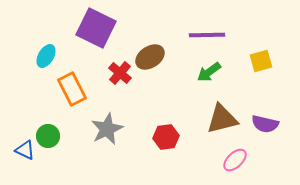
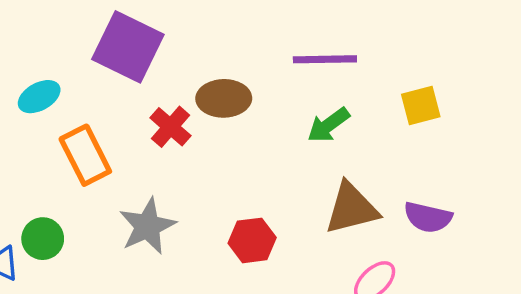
cyan ellipse: (46, 56) -> (39, 97), turned 30
brown ellipse: (150, 57) -> (224, 98), turned 32

